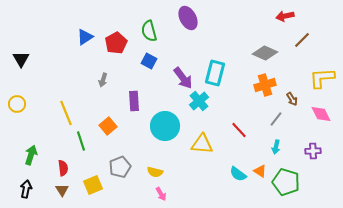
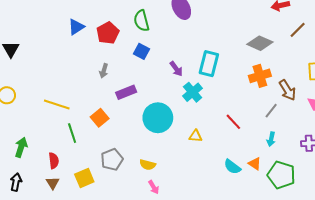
purple arrow: (183, 78) -> (176, 69), size x0.7
gray arrow: (103, 80) -> (104, 71), moved
brown arrow: (292, 99) -> (287, 90), size x1.5
purple rectangle: (134, 101) -> (126, 92), turned 72
yellow line: (66, 113) -> (57, 104), turned -50
yellow triangle: (202, 144) -> (196, 136), size x0.6

